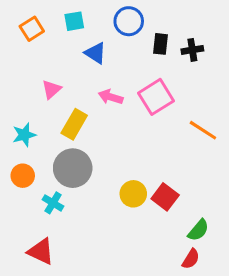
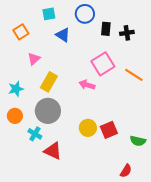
orange square: (32, 29) -> (21, 32), moved
pink arrow: (111, 97) -> (87, 85), moved
orange line: (203, 130) -> (134, 75), moved
red square: (165, 197) -> (109, 130), turned 30
green semicircle: (198, 230) -> (138, 141), moved, turned 63
red triangle: (41, 251) -> (53, 151), moved

